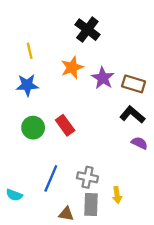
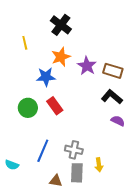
black cross: (87, 30) -> (61, 25), moved
blue star: (27, 85) -> (46, 77), moved

